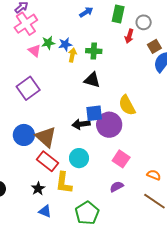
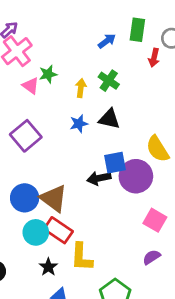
blue arrow: (86, 12) -> (107, 41), moved
blue star: (65, 44) -> (79, 124), moved
green cross: (94, 51) -> (109, 81), turned 35
cyan circle: (79, 158) -> (36, 232), moved

